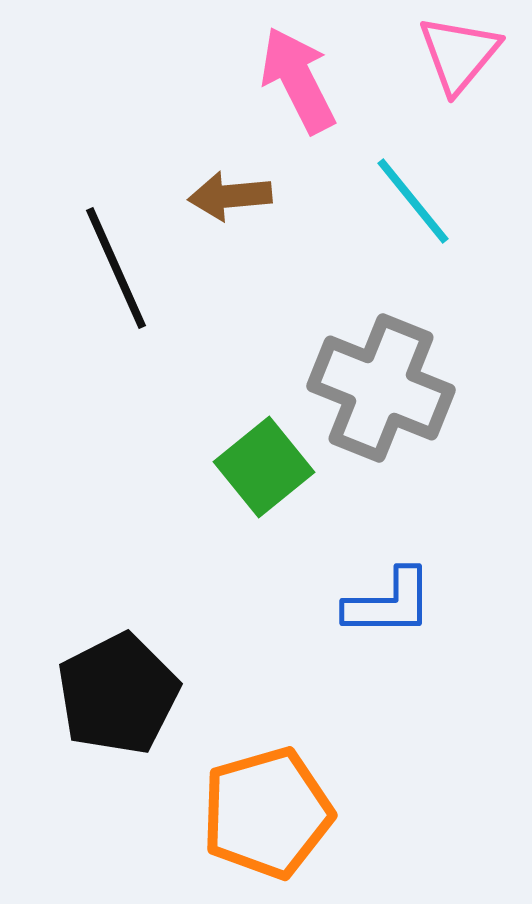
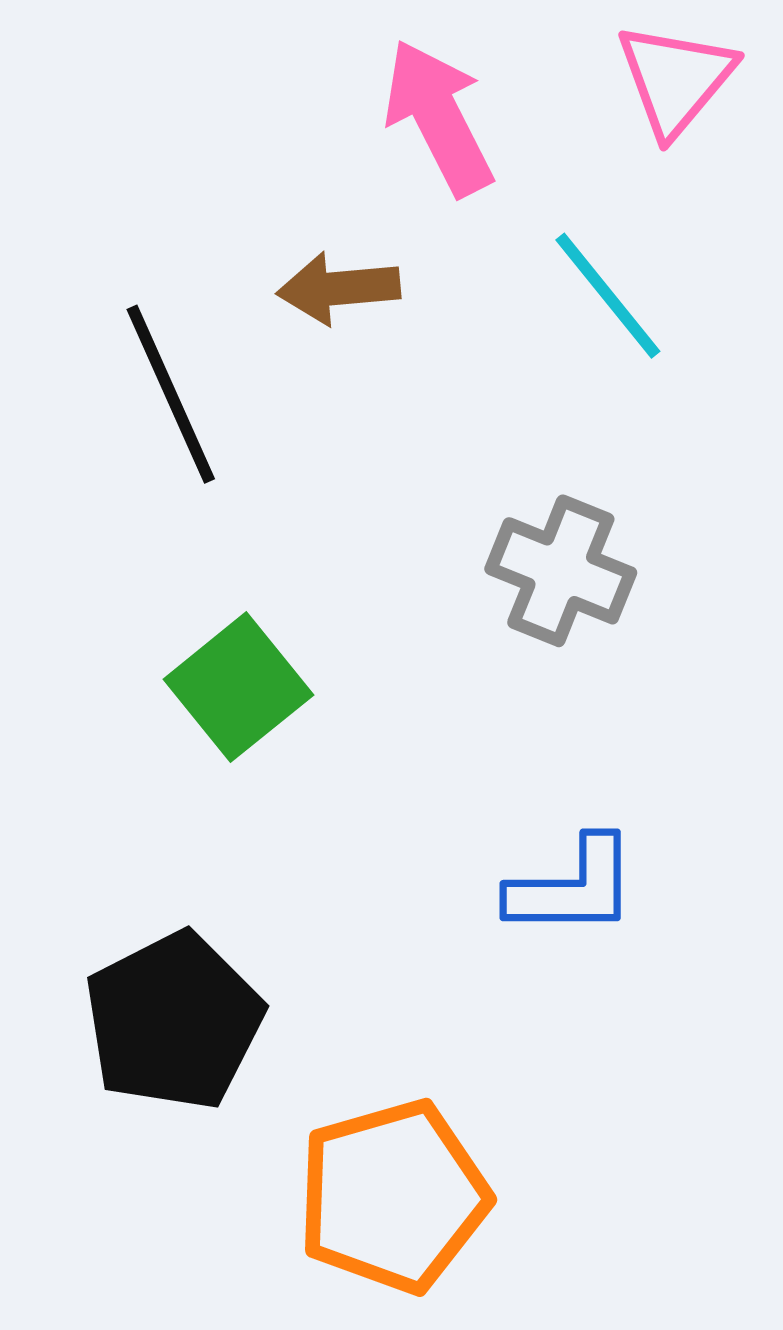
gray cross: (381, 388) -> (561, 571), size x0.7
green square: (264, 467) -> (238, 687), moved

